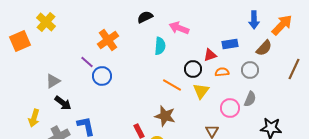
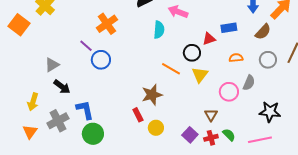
orange square: (20, 41) -> (19, 25), turned -30
gray circle: (250, 70) -> (268, 60), moved
orange semicircle: (222, 72) -> (236, 58), moved
brown star: (165, 116) -> (152, 95), moved, turned -30

